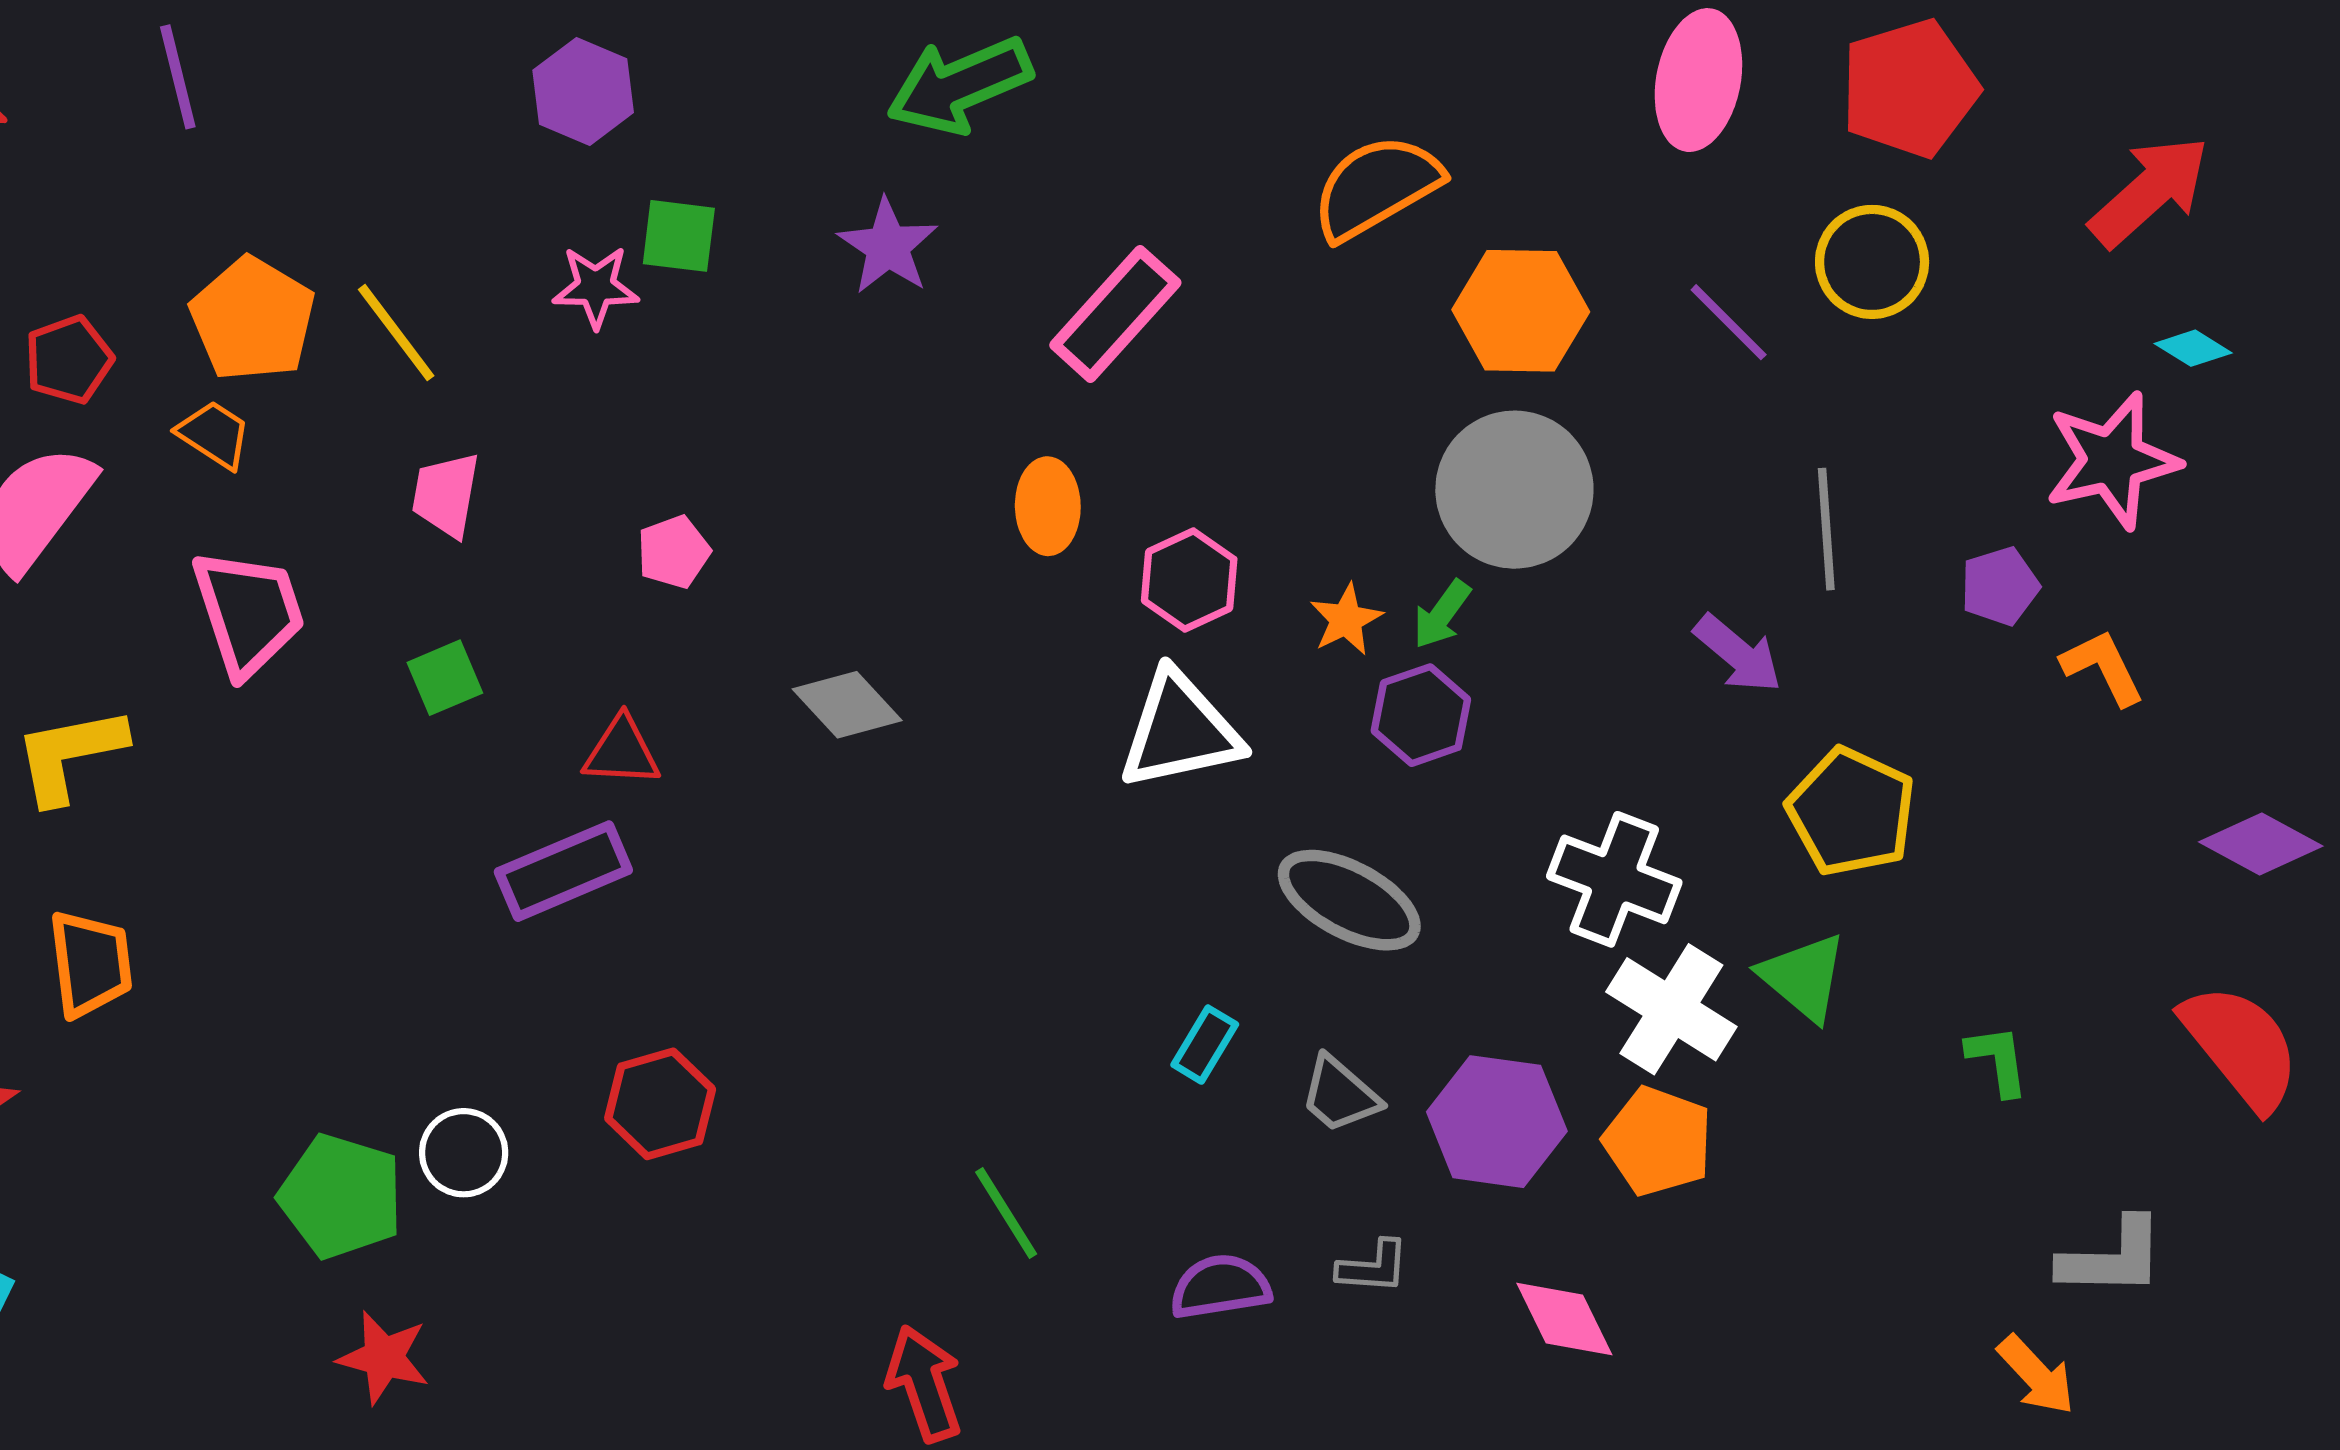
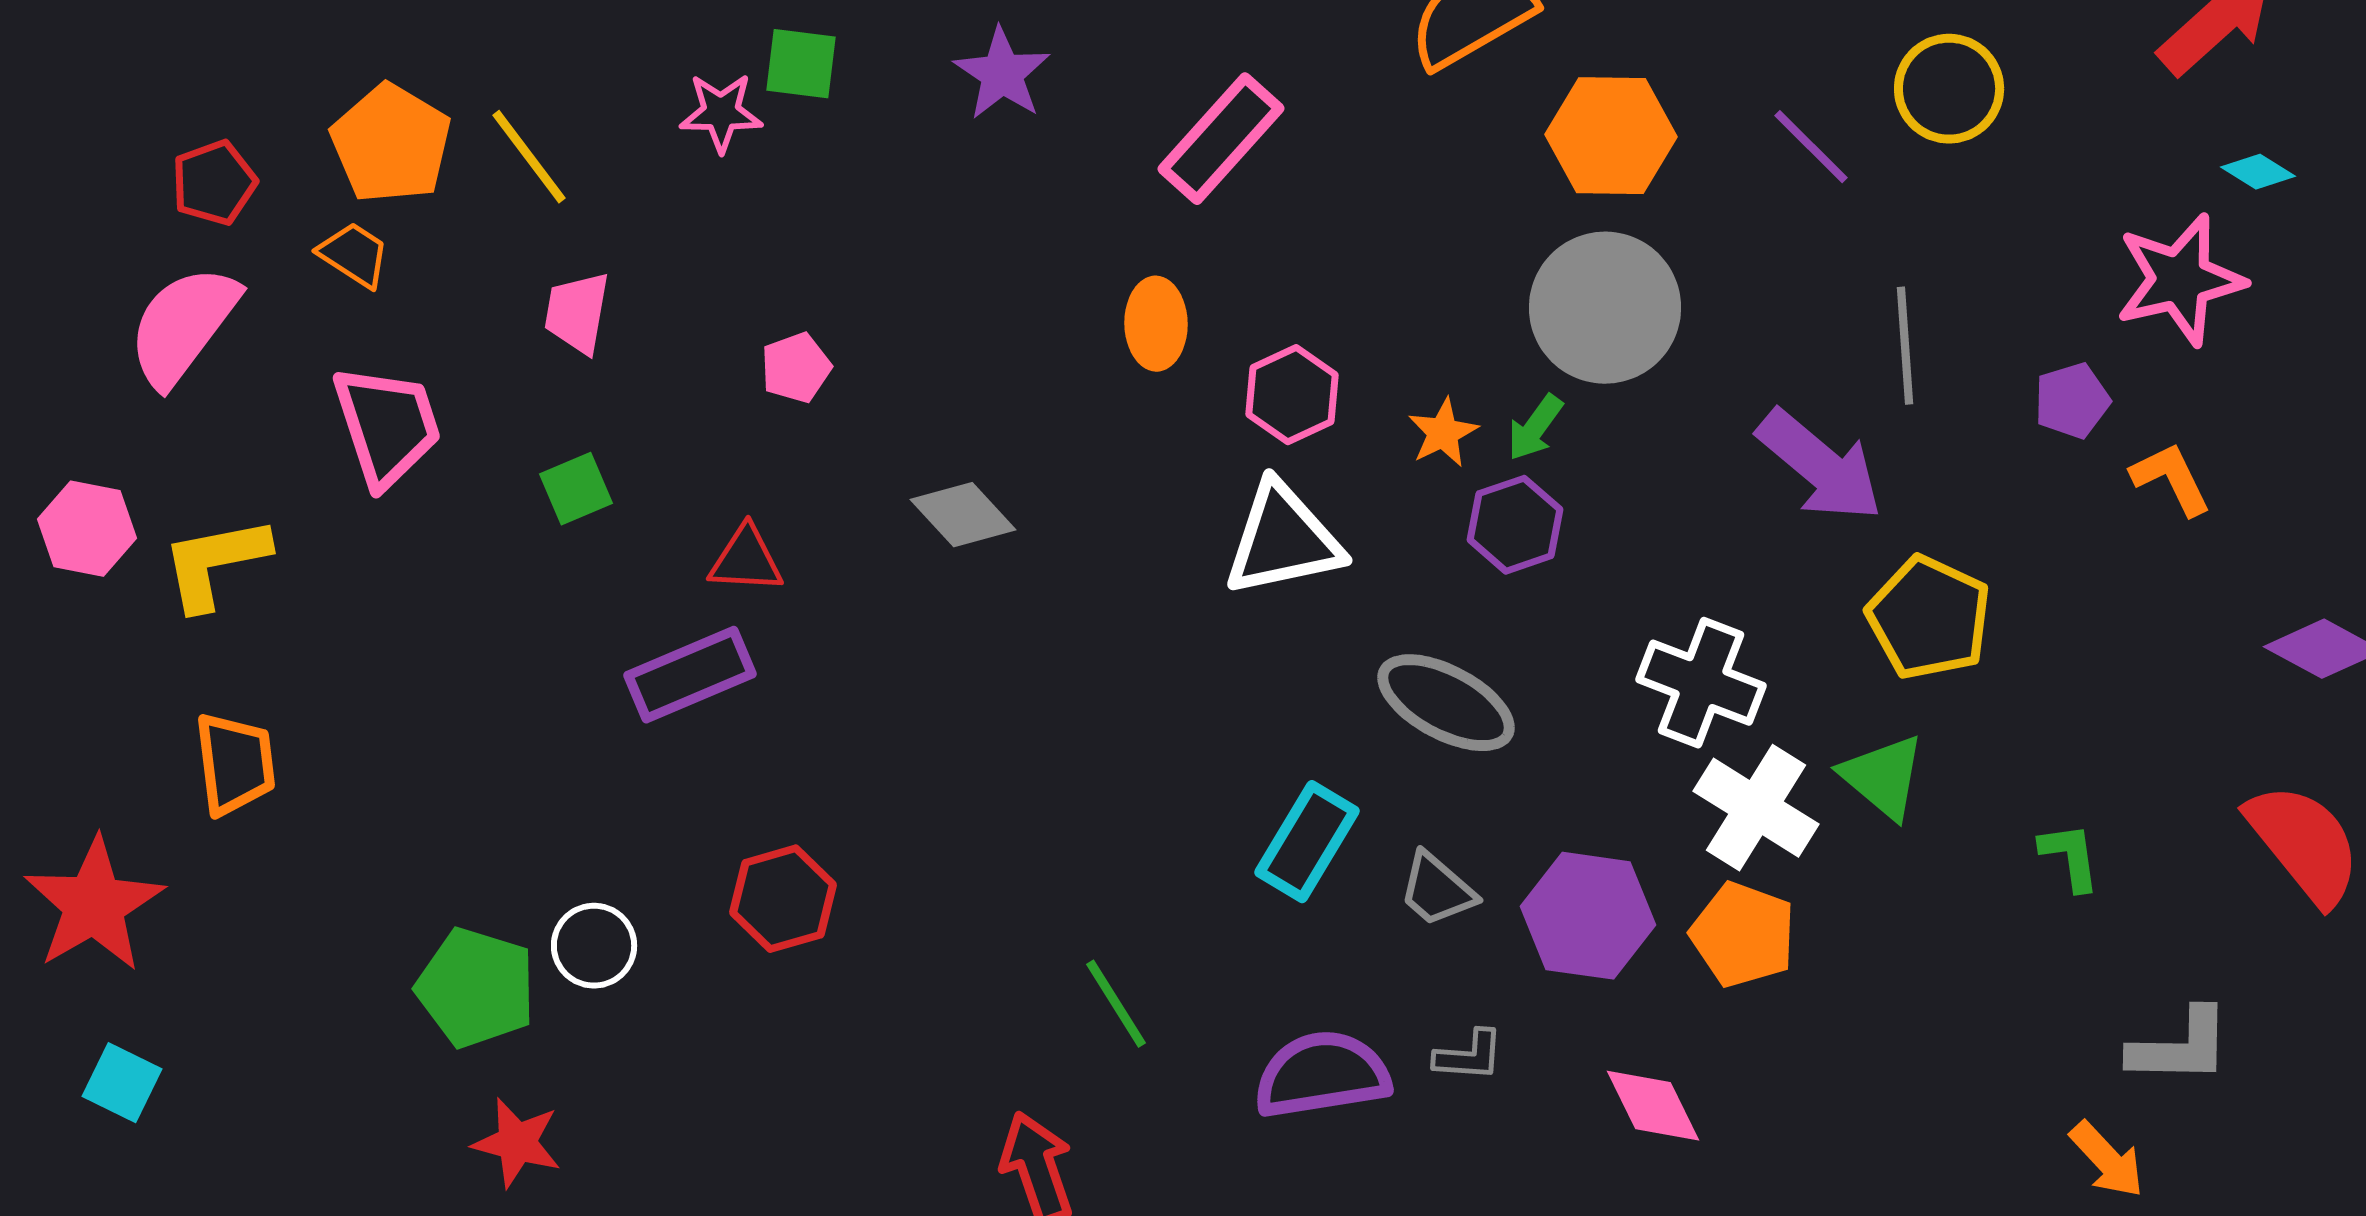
purple arrow: (1738, 654) -> (1820, 466), size x1.5
cyan rectangle: (1205, 1045) -> (1307, 842), size x1.6
purple semicircle: (1220, 1287) -> (1322, 1075), size x1.4

